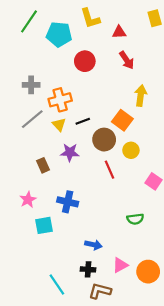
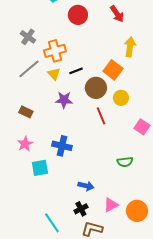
gray cross: (31, 85) -> (28, 37), turned 35
brown rectangle: (43, 165) -> (26, 112), moved, turned -40
black cross: (88, 269) -> (81, 209), turned -32

